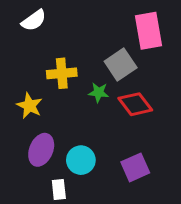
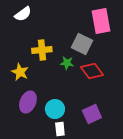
gray square: (121, 64) -> (82, 44), turned -30
white rectangle: (59, 190) -> (60, 129), moved

